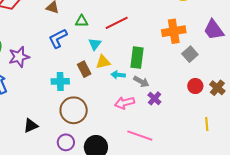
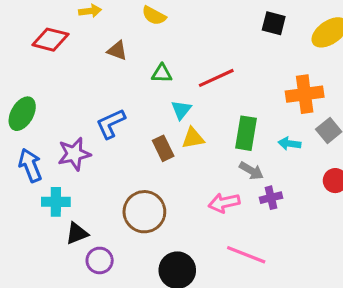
blue L-shape: (58, 38) -> (111, 124), moved
purple star: (19, 57) -> (74, 154), moved
cyan arrow: (118, 75) -> (289, 144), moved
cyan cross: (60, 81) -> (56, 202), moved
purple cross: (154, 98) -> (271, 198), turned 32
purple circle: (66, 142) -> (100, 260), moved

